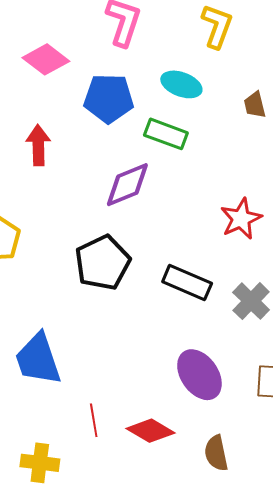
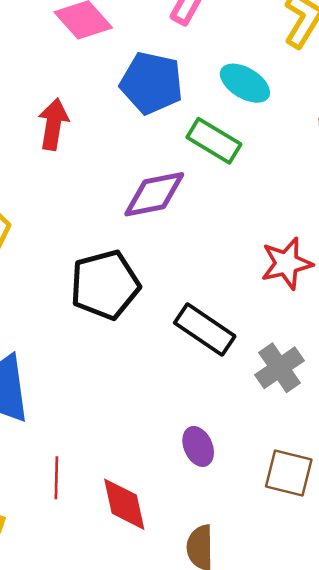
purple ellipse: (199, 375) -> (198, 446), size x0.6
red diamond: (151, 431) -> (124, 504), turned 36

